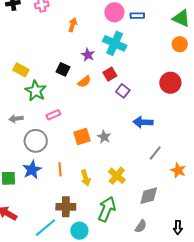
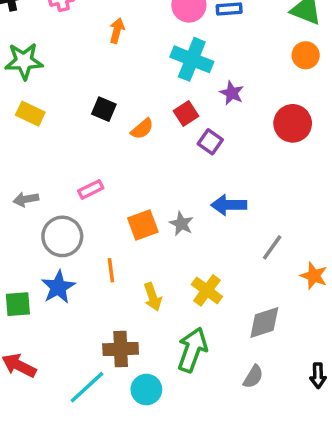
purple star: (88, 55) -> (232, 93), moved
green star: (36, 91) -> (24, 61), moved, turned -30
blue arrow: (143, 122) -> (229, 205), moved
orange line: (60, 169) -> (111, 270), moved

